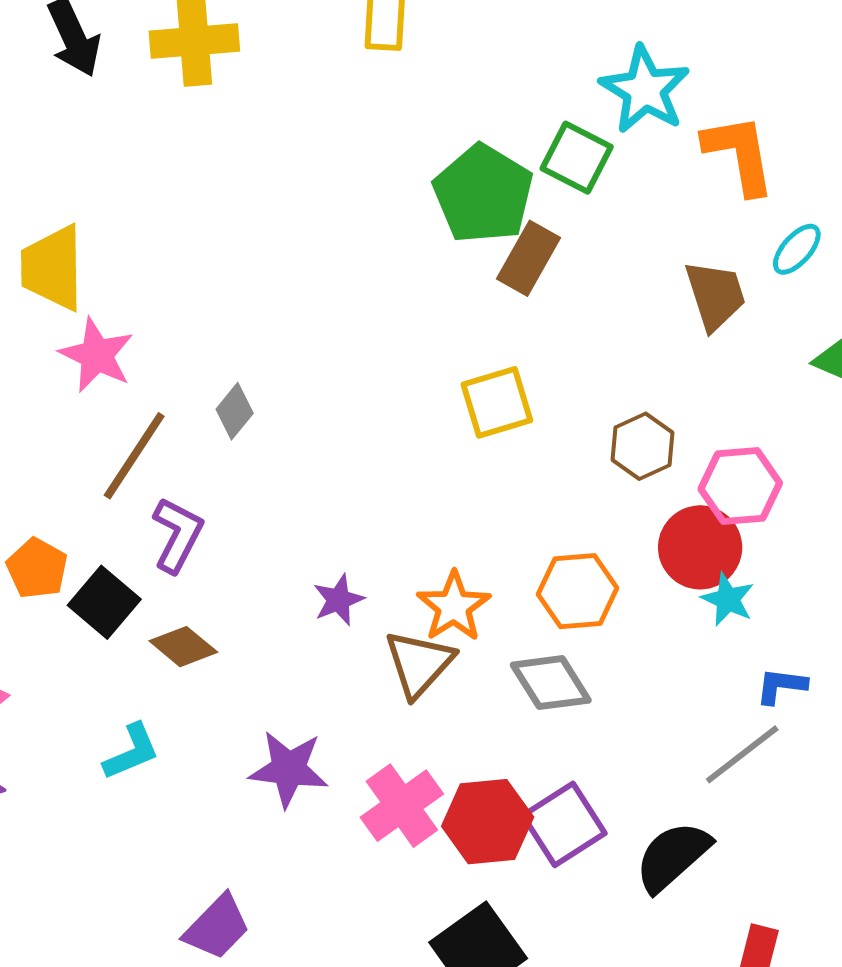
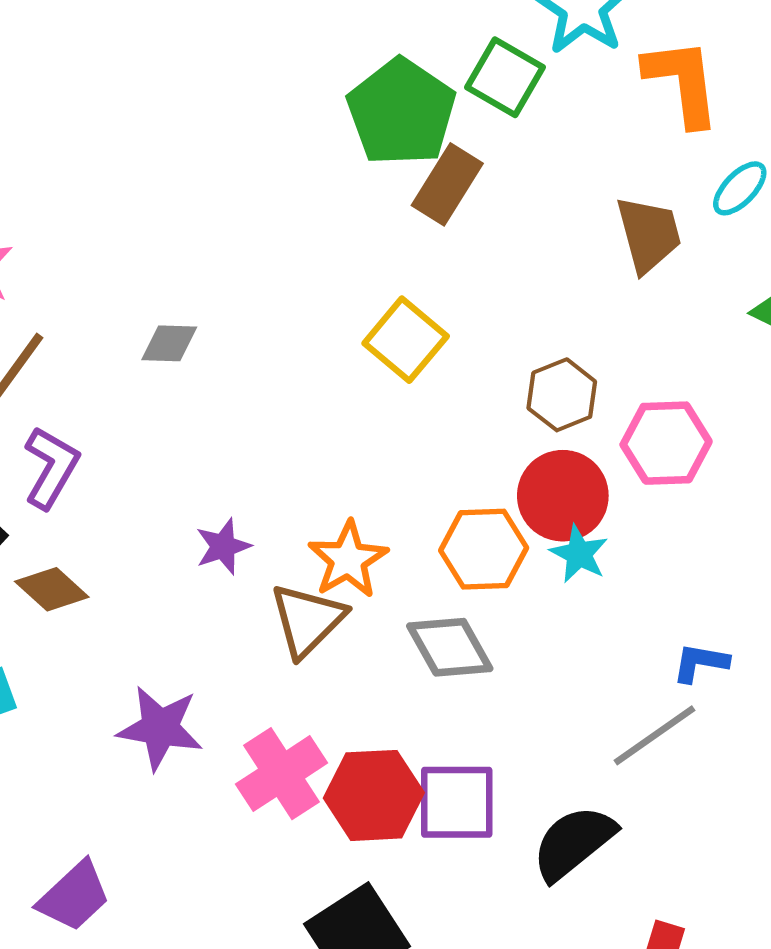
yellow square: (497, 402) -> (406, 340), turned -36
gray diamond: (235, 411) -> (169, 343), moved, turned 50
red circle: (700, 547) -> (563, 496), moved
cyan star: (728, 599) -> (579, 554), moved
purple square: (564, 824) -> (457, 802), turned 30

